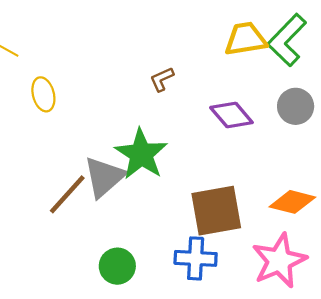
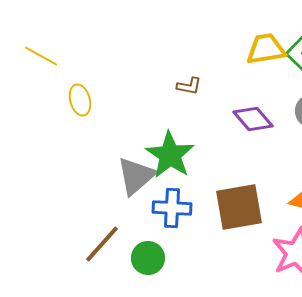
brown L-shape: (162, 79) -> (189, 86), turned -145
brown line: (67, 194) -> (102, 244), moved
blue cross: (196, 258) -> (172, 208), moved

